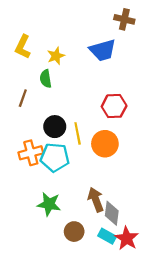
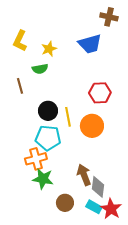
green semicircle: (46, 79) -> (40, 69), turned -91
brown line: (23, 98) -> (20, 86), turned -35
orange cross: (31, 153) -> (36, 159), moved

